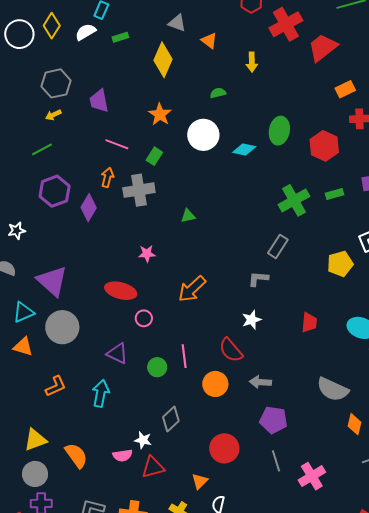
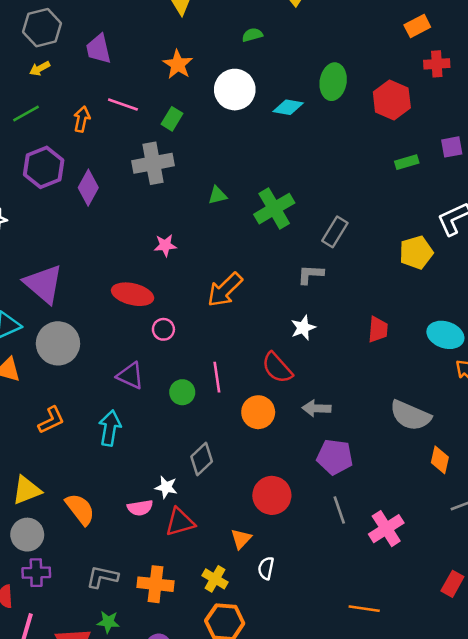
orange arrow: (107, 177) -> (82, 119), moved
green cross: (294, 200) -> (274, 209), moved

